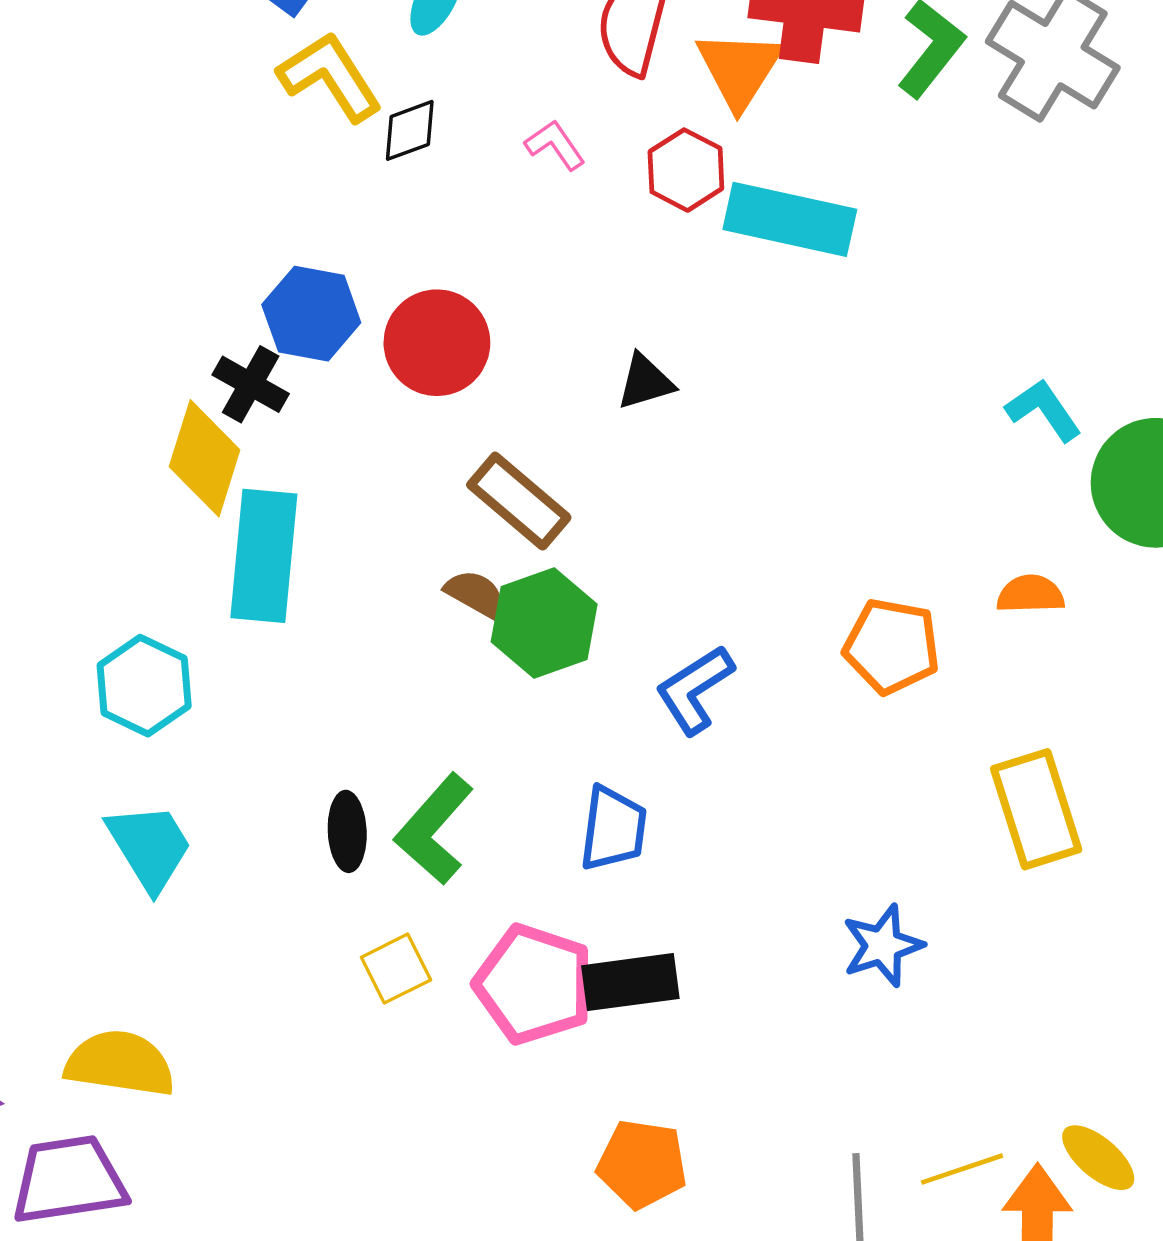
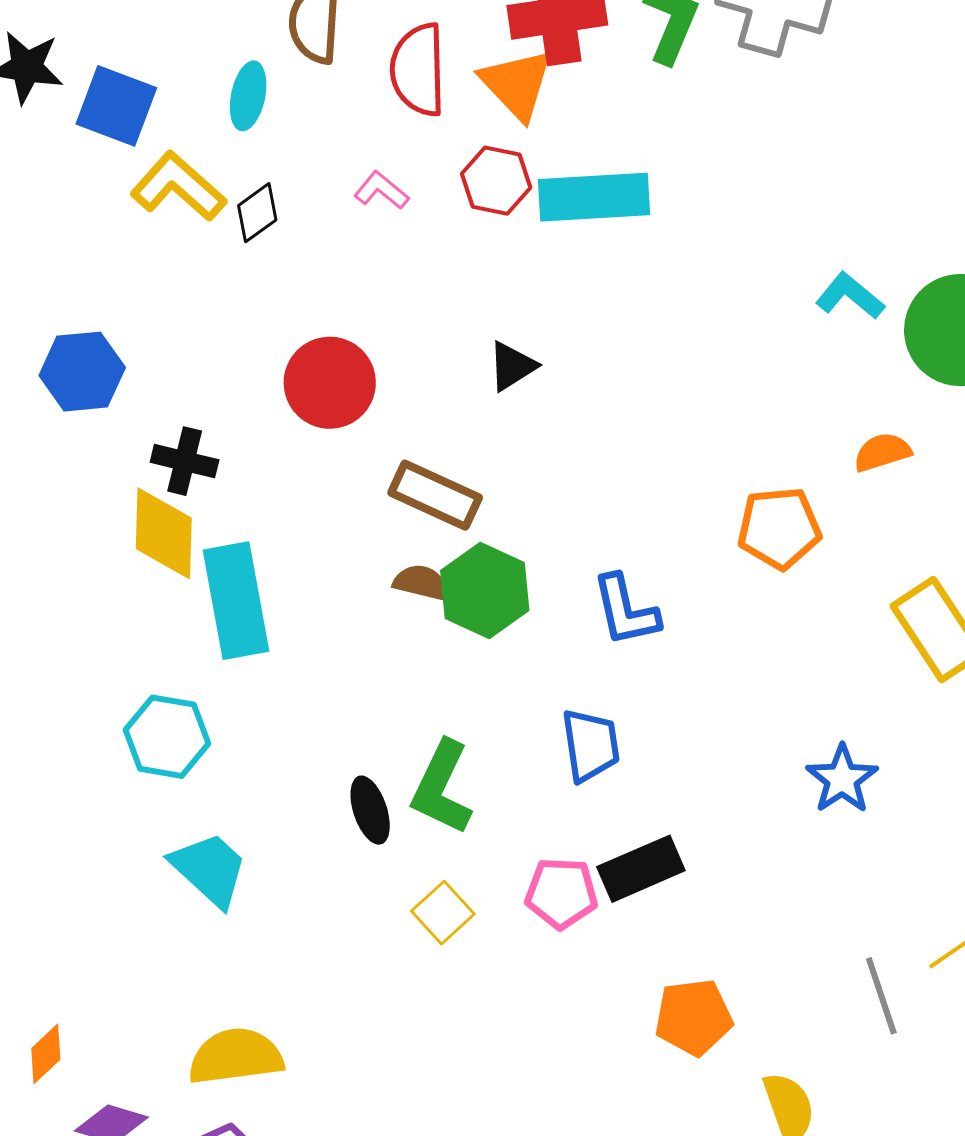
blue hexagon: (311, 314) -> (82, 372), moved
blue L-shape: (695, 690) -> (626, 611), turned -54
pink pentagon: (534, 984) -> (561, 893), size x0.7

